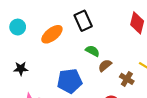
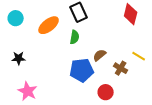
green semicircle: (92, 51) -> (75, 37), moved, turned 72
blue pentagon: (70, 81) -> (82, 70), moved

